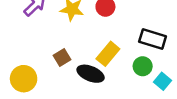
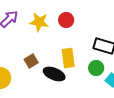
yellow rectangle: (108, 54) -> (68, 58), turned -48

